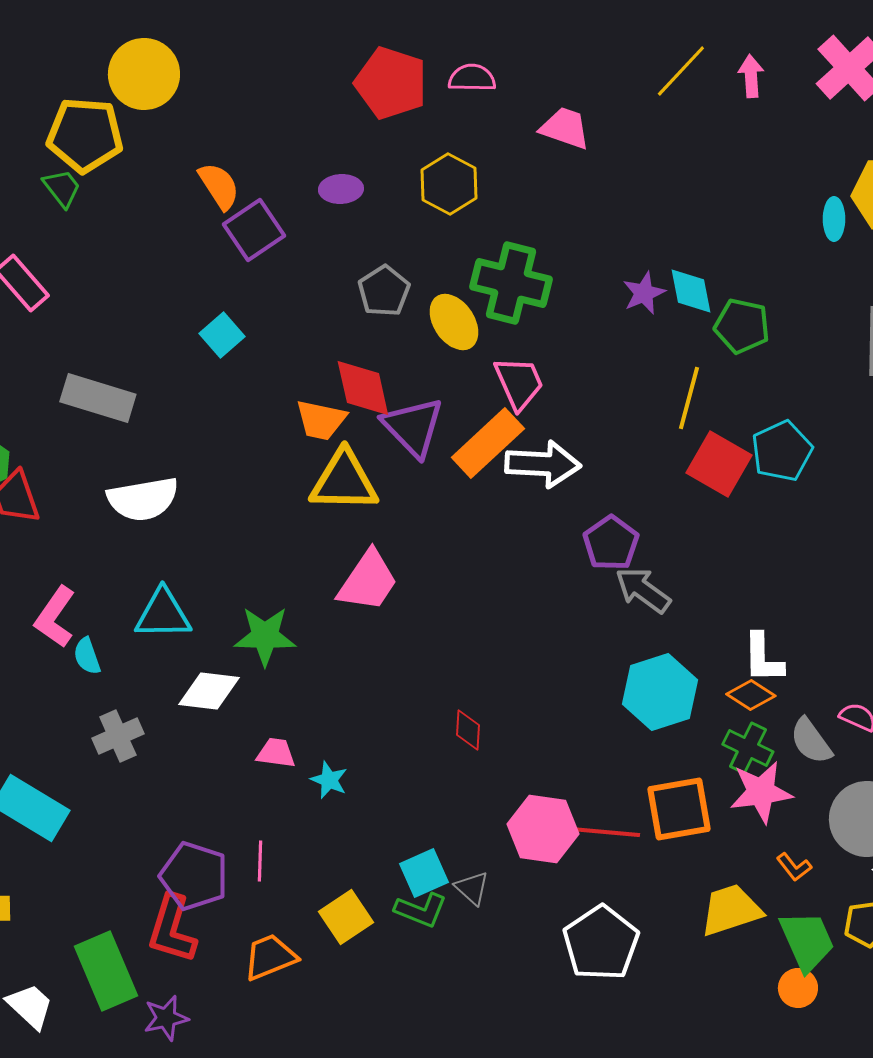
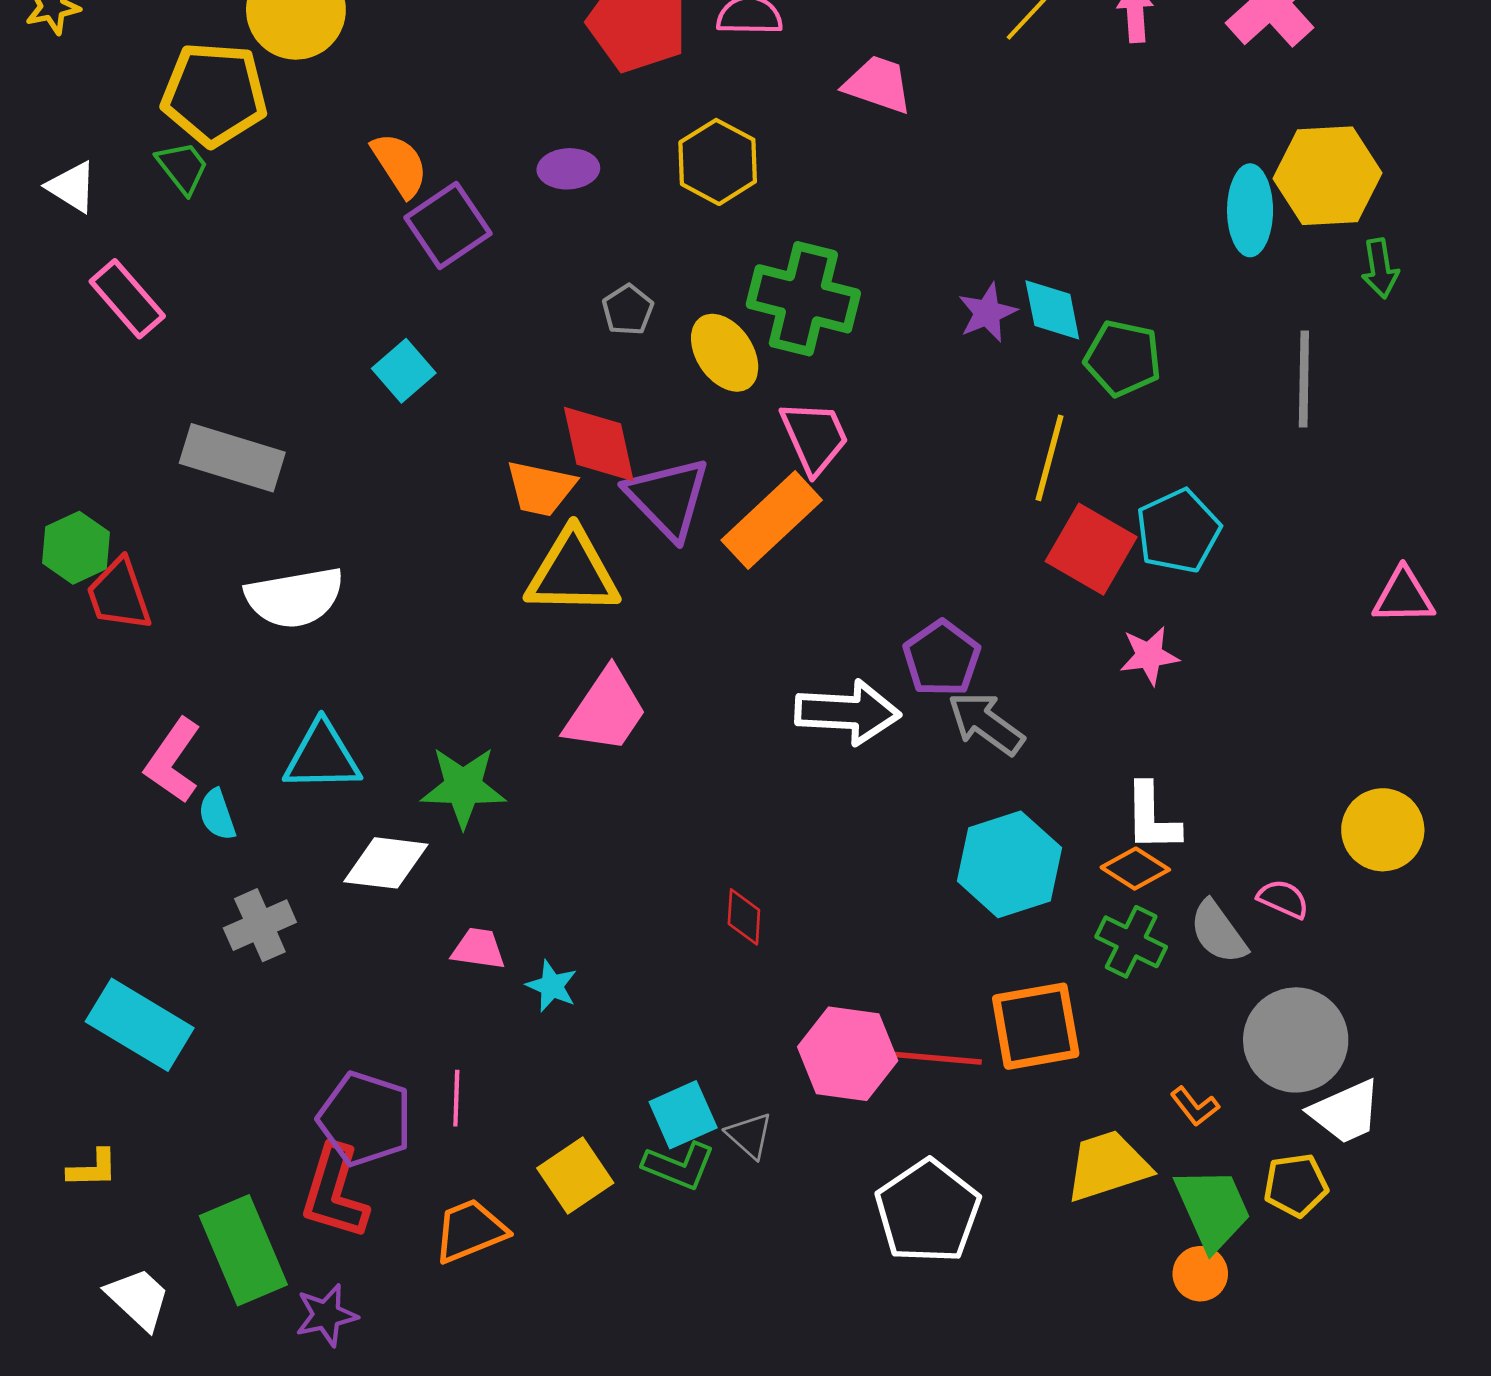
cyan ellipse: (834, 219) -> (1250, 210), size x1.5
gray pentagon: (384, 291) -> (628, 310), size x0.7
white arrow: (543, 464) -> (848, 712), moved
pink star: (761, 792) -> (1149, 656), moved, size x0.7

